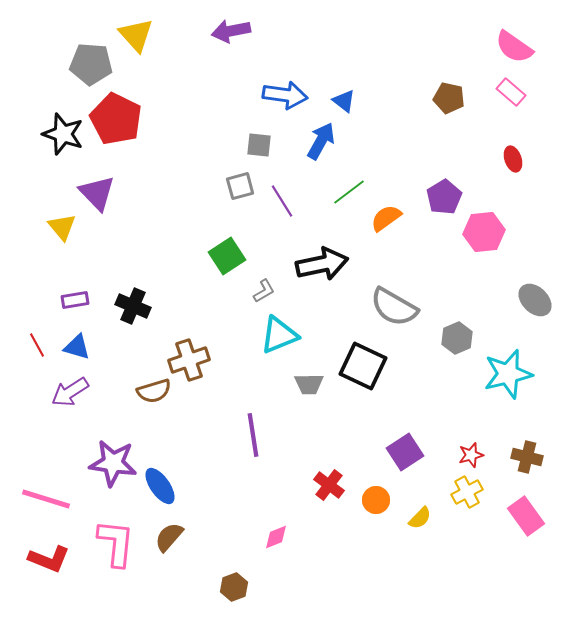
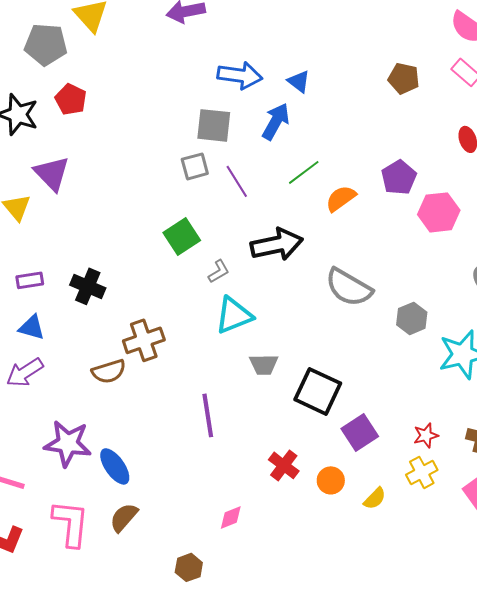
red pentagon: (116, 119) -> (71, 99), size x0.6
gray square: (259, 145) -> (214, 125), size x1.4
black square: (363, 366) -> (318, 391), moved

